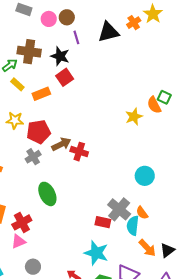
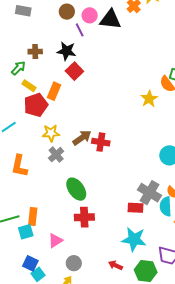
pink circle: (49, 19) -> (90, 15), moved
black triangle: (108, 32) -> (110, 19), turned 30
brown cross: (29, 52) -> (35, 52), size x0.6
orange rectangle: (41, 94) -> (54, 91), turned -36
yellow star: (15, 120) -> (51, 133), moved
red pentagon: (39, 132) -> (36, 105), moved
red cross: (22, 222) -> (84, 217), moved, turned 36

